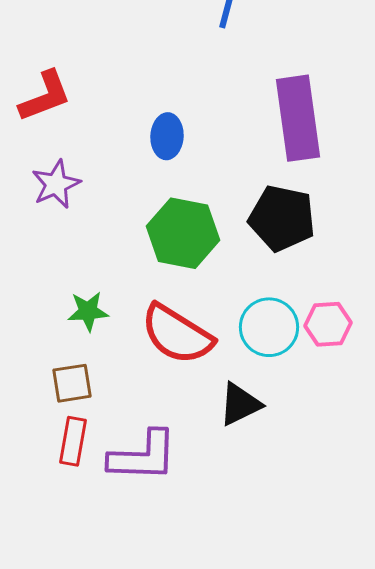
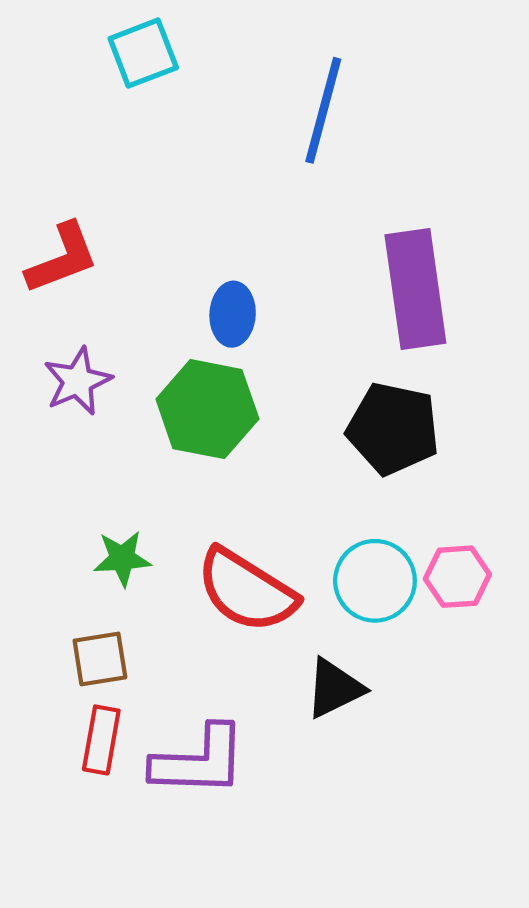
green hexagon: (183, 233) -> (207, 409), moved

